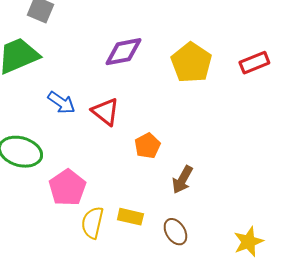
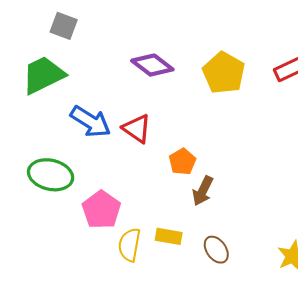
purple diamond: (123, 52) -> (152, 65), turned 51
blue arrow: (61, 103) -> (91, 122), size x1.4
brown arrow: (182, 180) -> (203, 191), moved

